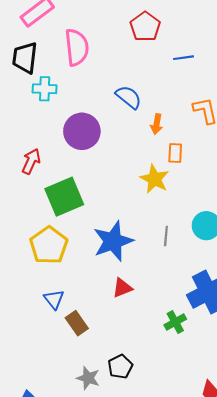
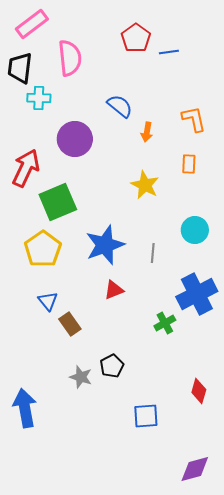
blue line: (184, 58) -> (169, 52), moved
orange rectangle: (175, 153) -> (189, 164), moved
red arrow: (31, 161) -> (26, 168), size x1.5
gray line: (166, 236) -> (153, 253), moved

